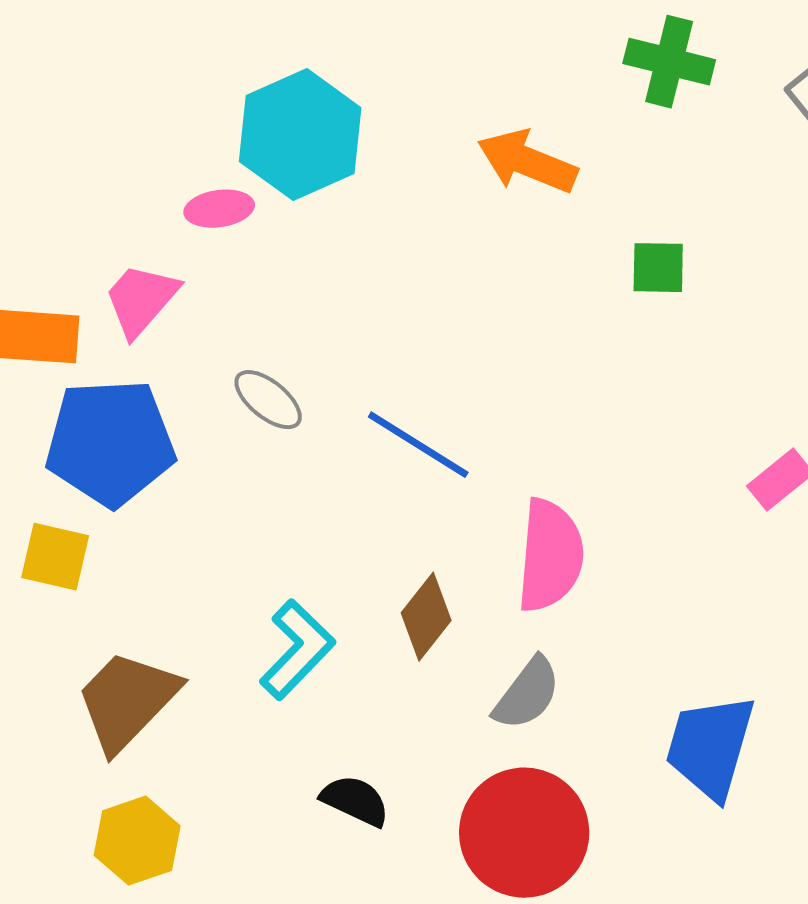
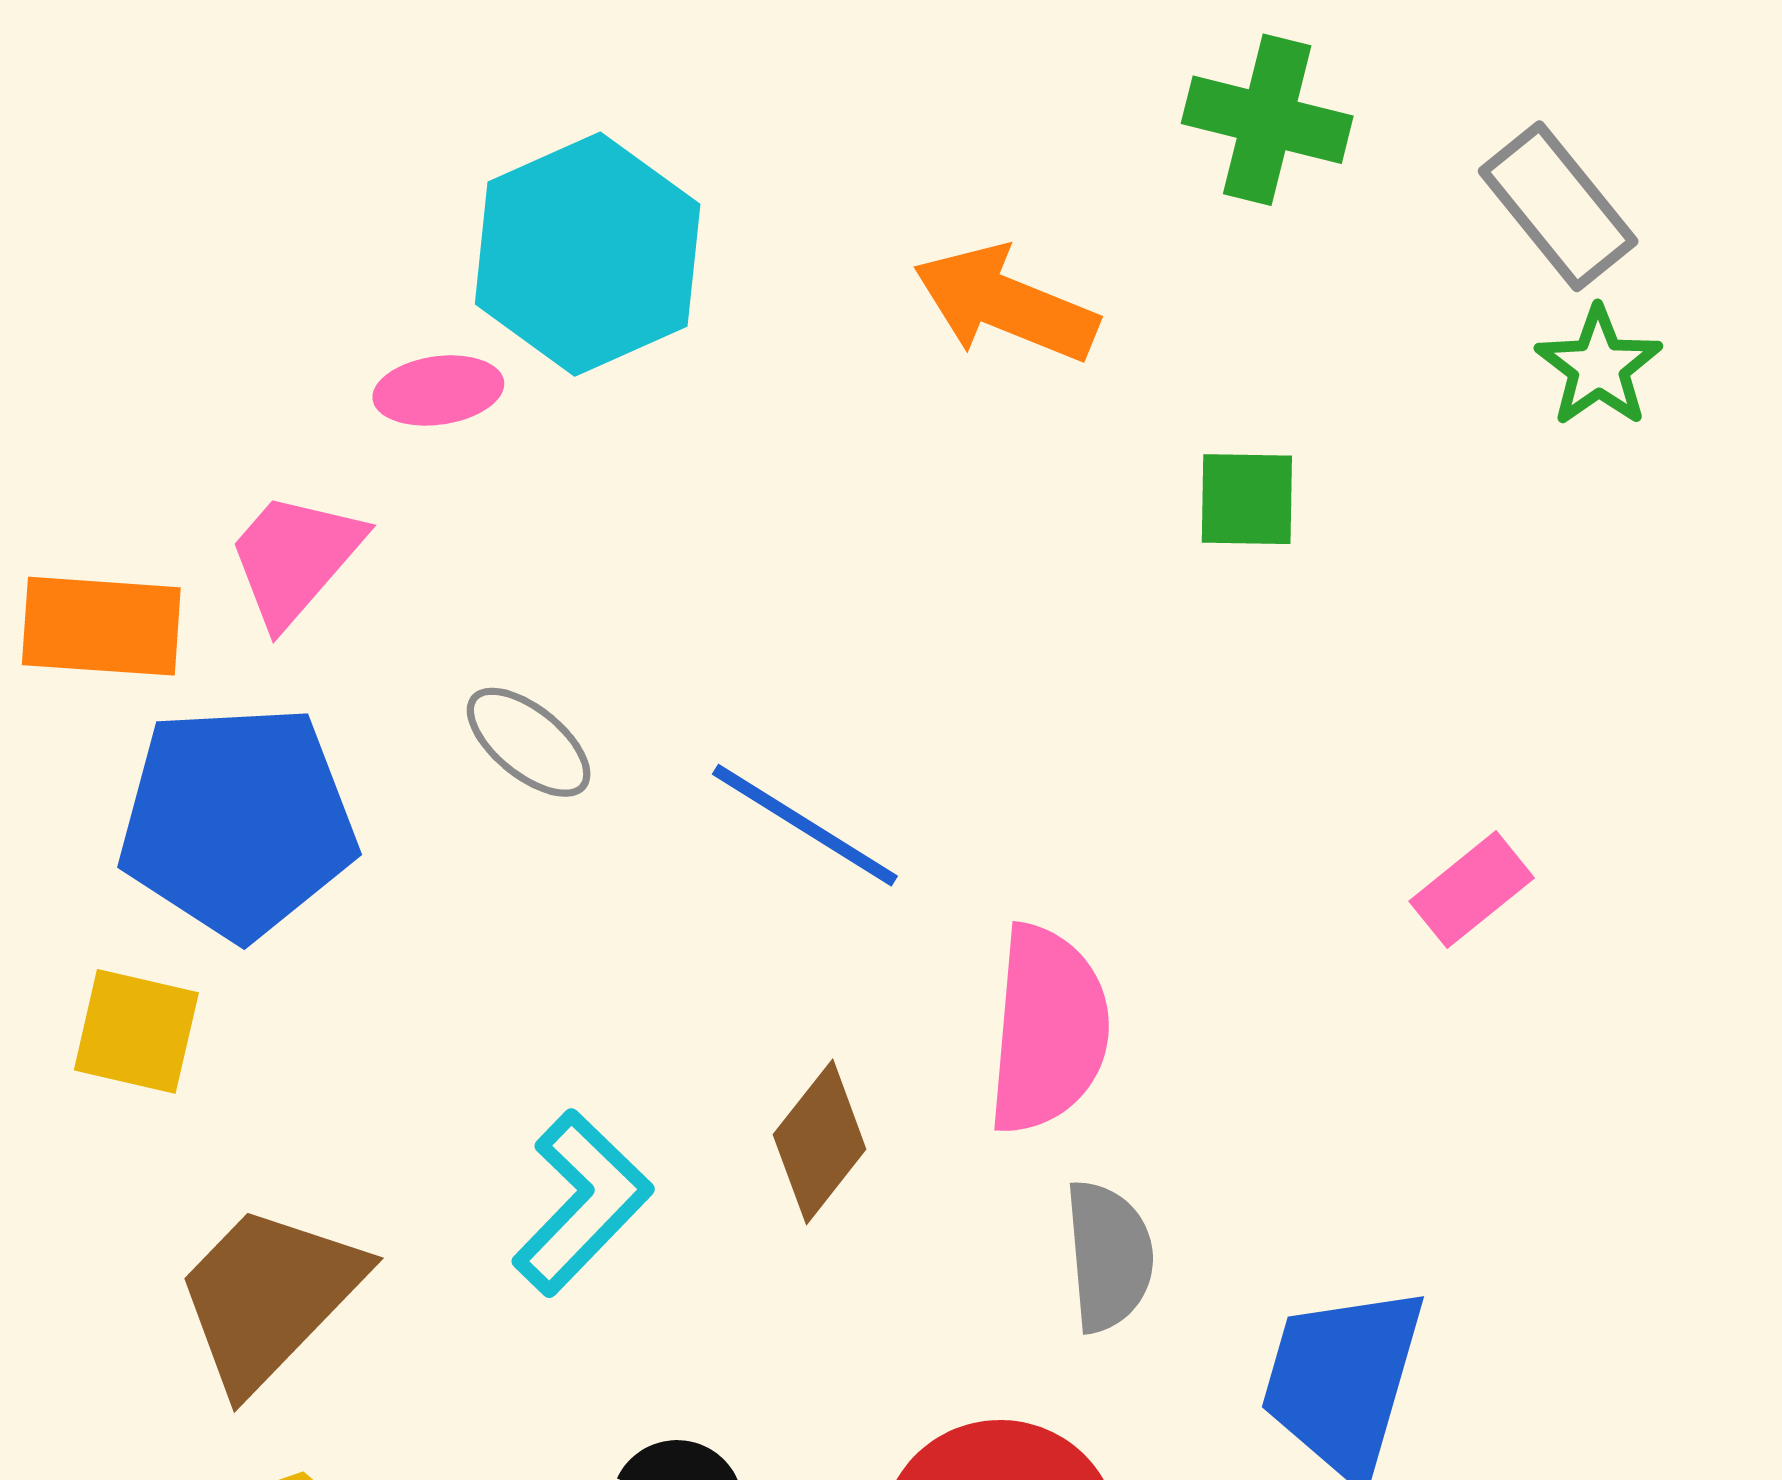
gray semicircle: (527, 694) -> (1109, 1256), moved, turned -42

